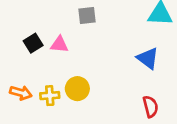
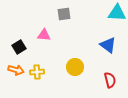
black square: (33, 43) -> (19, 47), moved
yellow circle: (77, 89) -> (75, 67), moved

